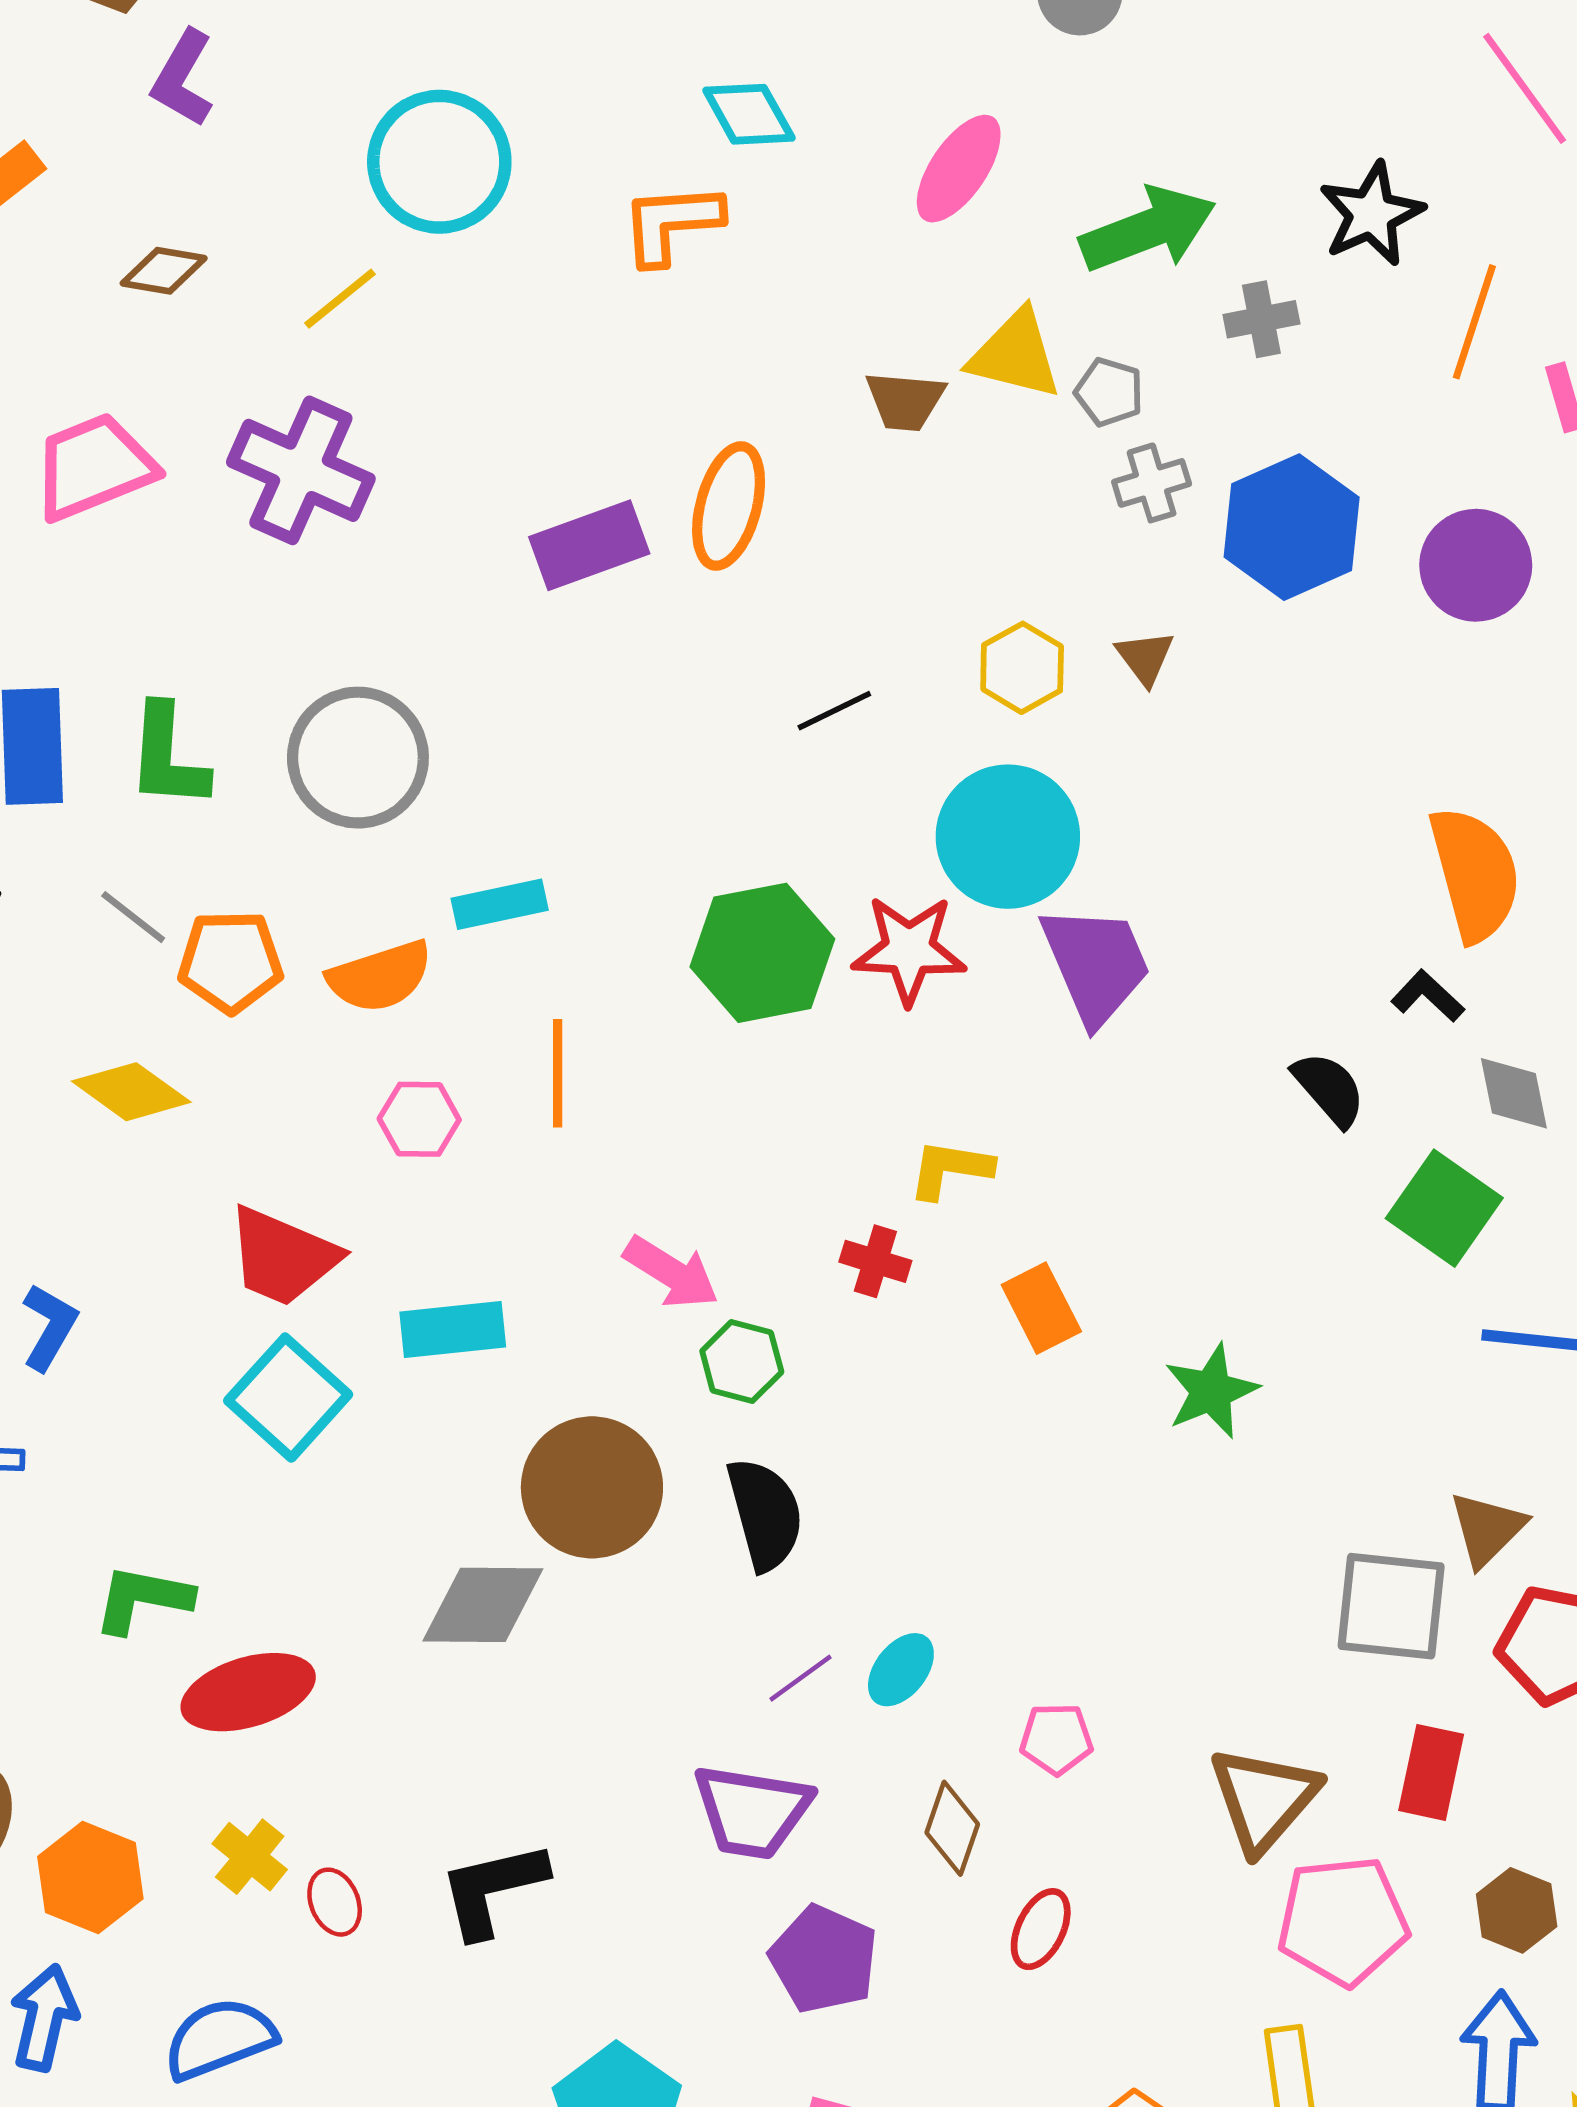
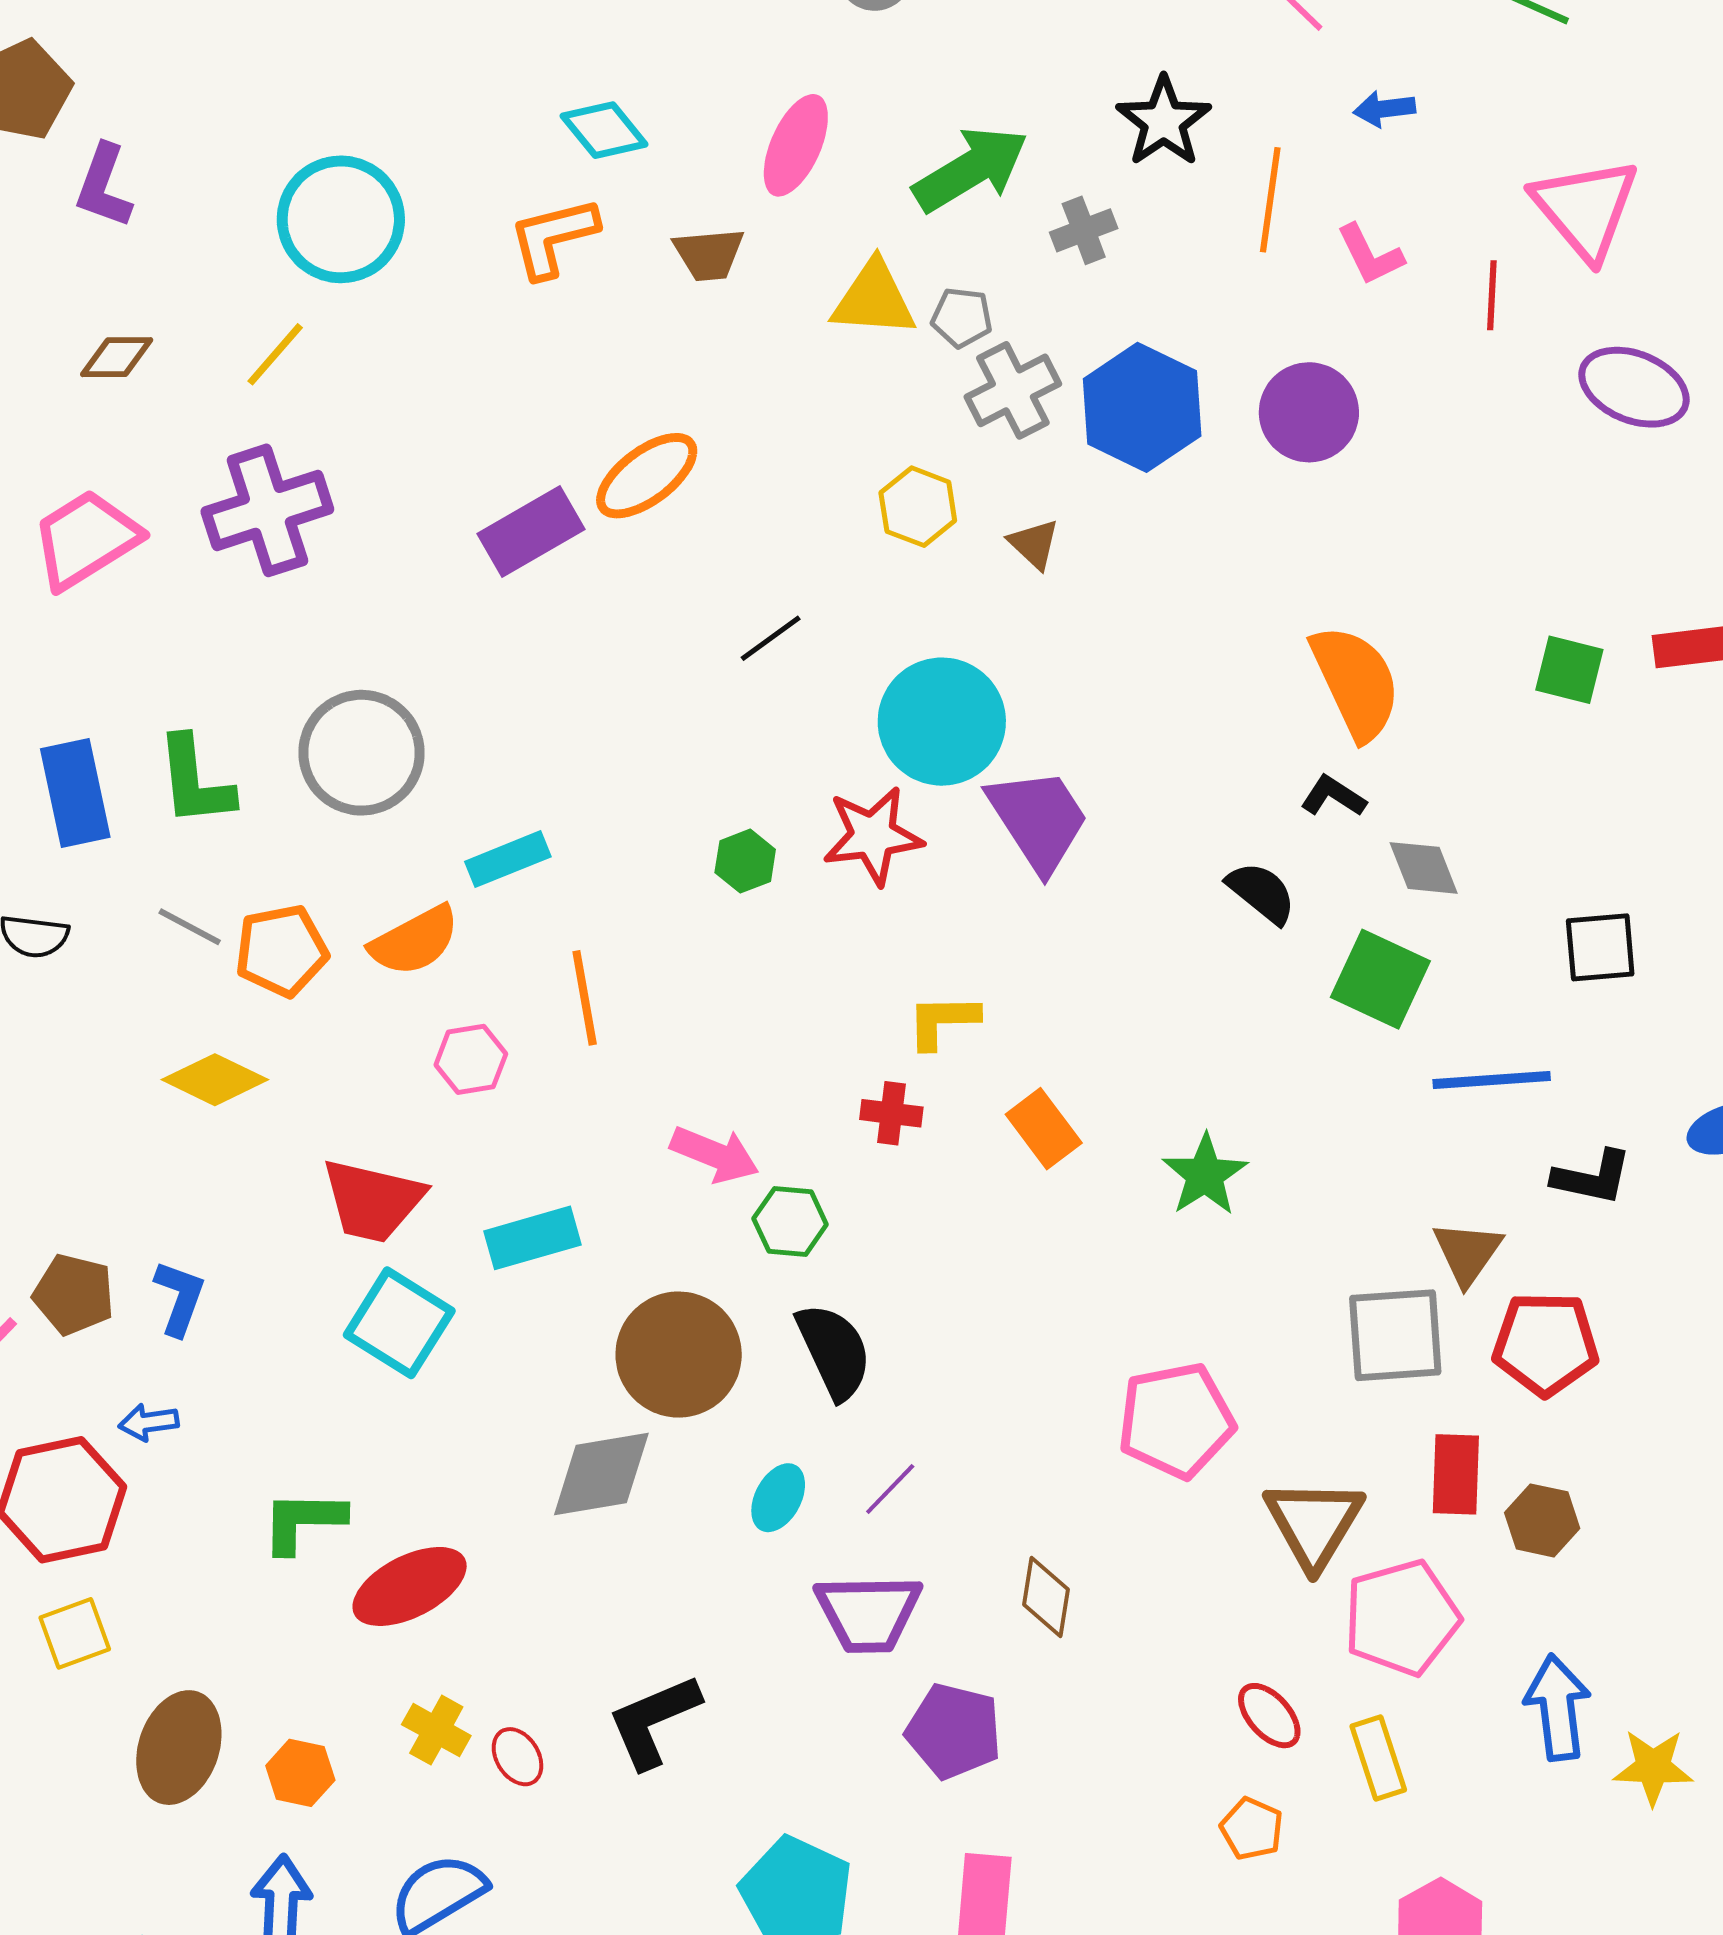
brown trapezoid: (905, 401) -> (709, 254), moved
purple cross: (301, 470) -> (267, 510), turned -32
gray cross: (1152, 483) -> (1013, 390), size x1.4
orange ellipse: (729, 506) -> (647, 476), turned 48
yellow hexagon: (1022, 668) -> (918, 507), moved
green hexagon: (762, 953) -> (745, 861), size x0.5
cyan ellipse: (901, 1670) -> (778, 1498), moved
pink pentagon: (1056, 1739) -> (1176, 1421), moved, size x1.8
orange hexagon: (90, 1878) -> (300, 1773), size x0.7
brown hexagon: (1517, 1910) -> (1542, 1520), moved
red ellipse: (1041, 1929) -> (1269, 1716), moved, turned -58

